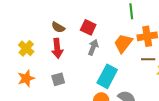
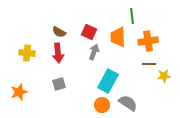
orange trapezoid: (123, 43) -> (118, 37), moved, turned -40
yellow cross: (26, 48) -> (27, 53), turned -35
orange star: (26, 78) -> (19, 92), moved

